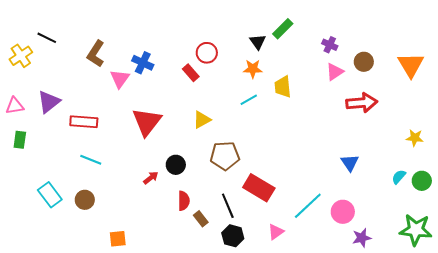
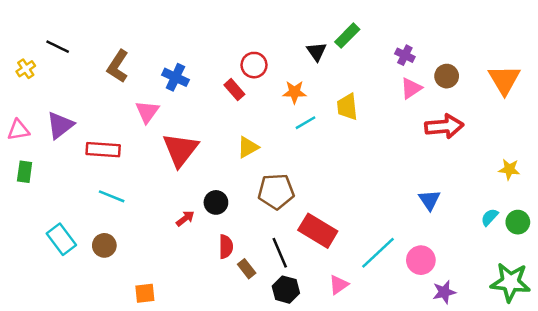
yellow cross: (21, 56) -> (26, 69), size x0.7
orange star: (253, 69) -> (294, 92), moved
pink triangle: (120, 79) -> (147, 112), moved

